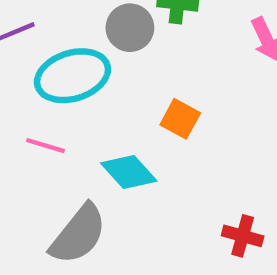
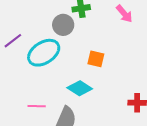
pink line: (46, 146) -> (37, 106), moved

